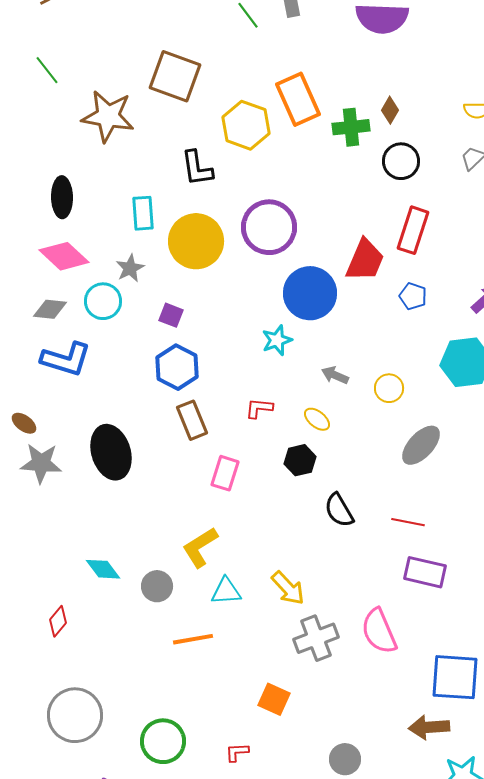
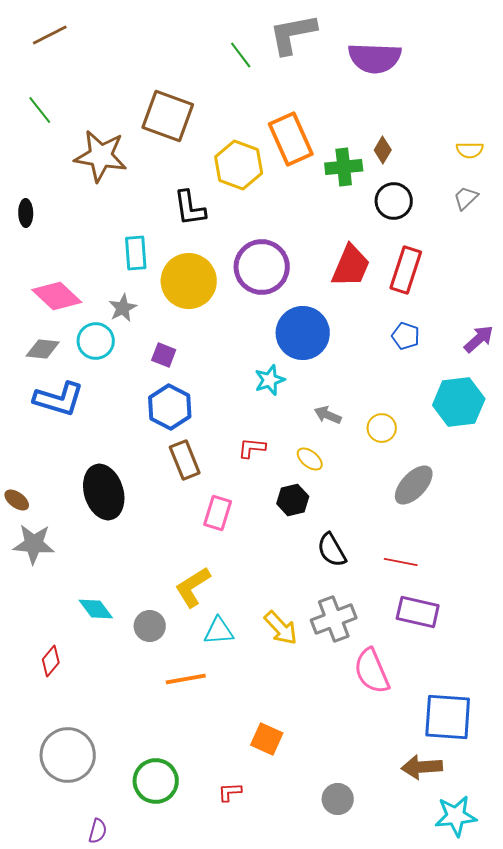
black ellipse: (62, 197) -> (26, 213), moved, size x0.7
red trapezoid: (365, 260) -> (351, 266), moved
brown ellipse: (24, 423) -> (17, 500), moved
gray star: (41, 463) -> (34, 544), moved
gray cross: (316, 638) -> (334, 619), moved

